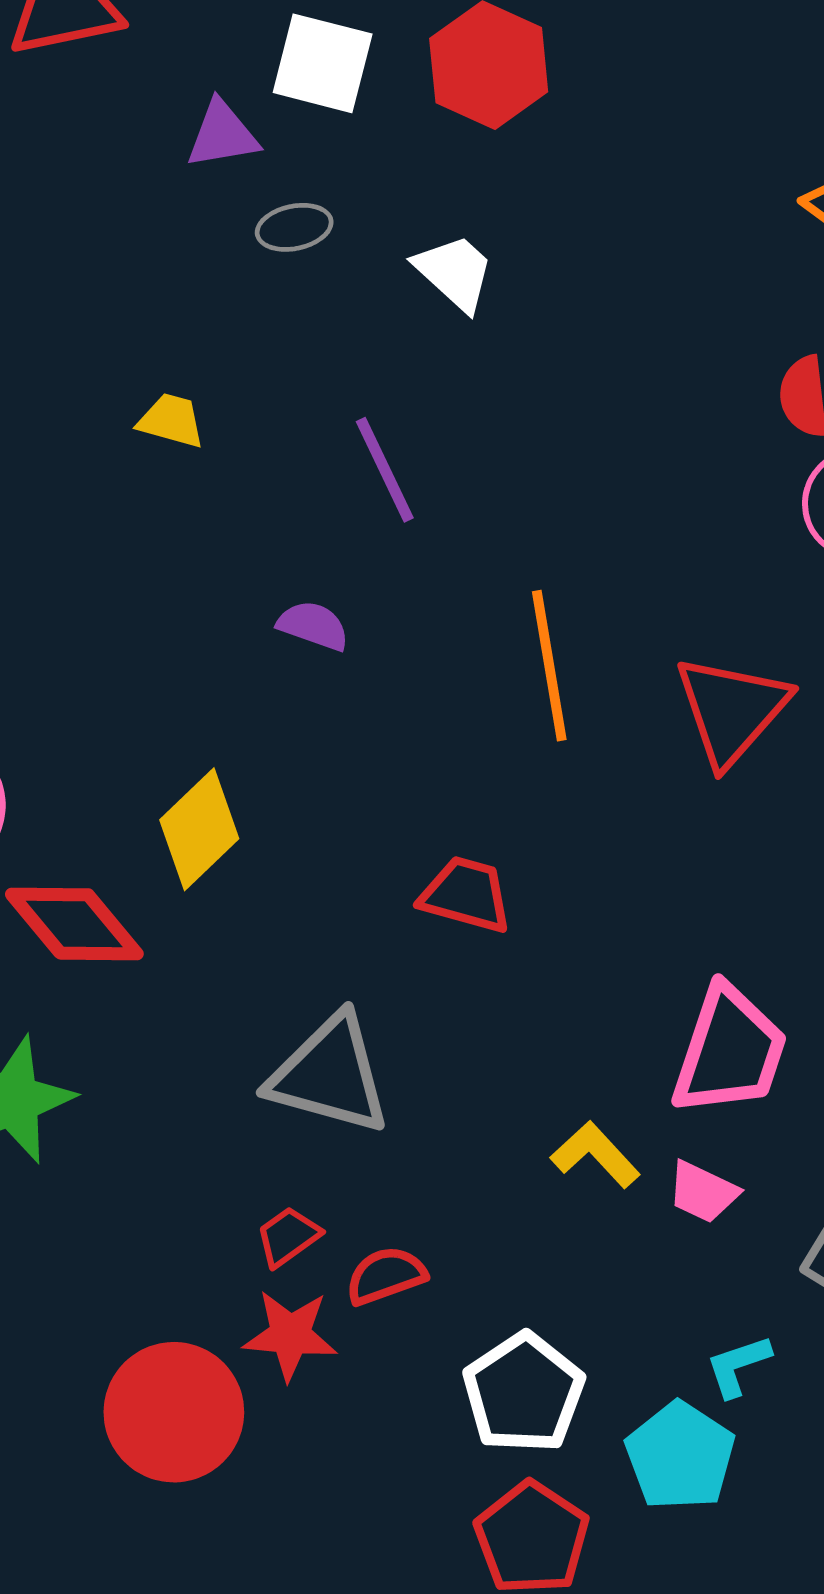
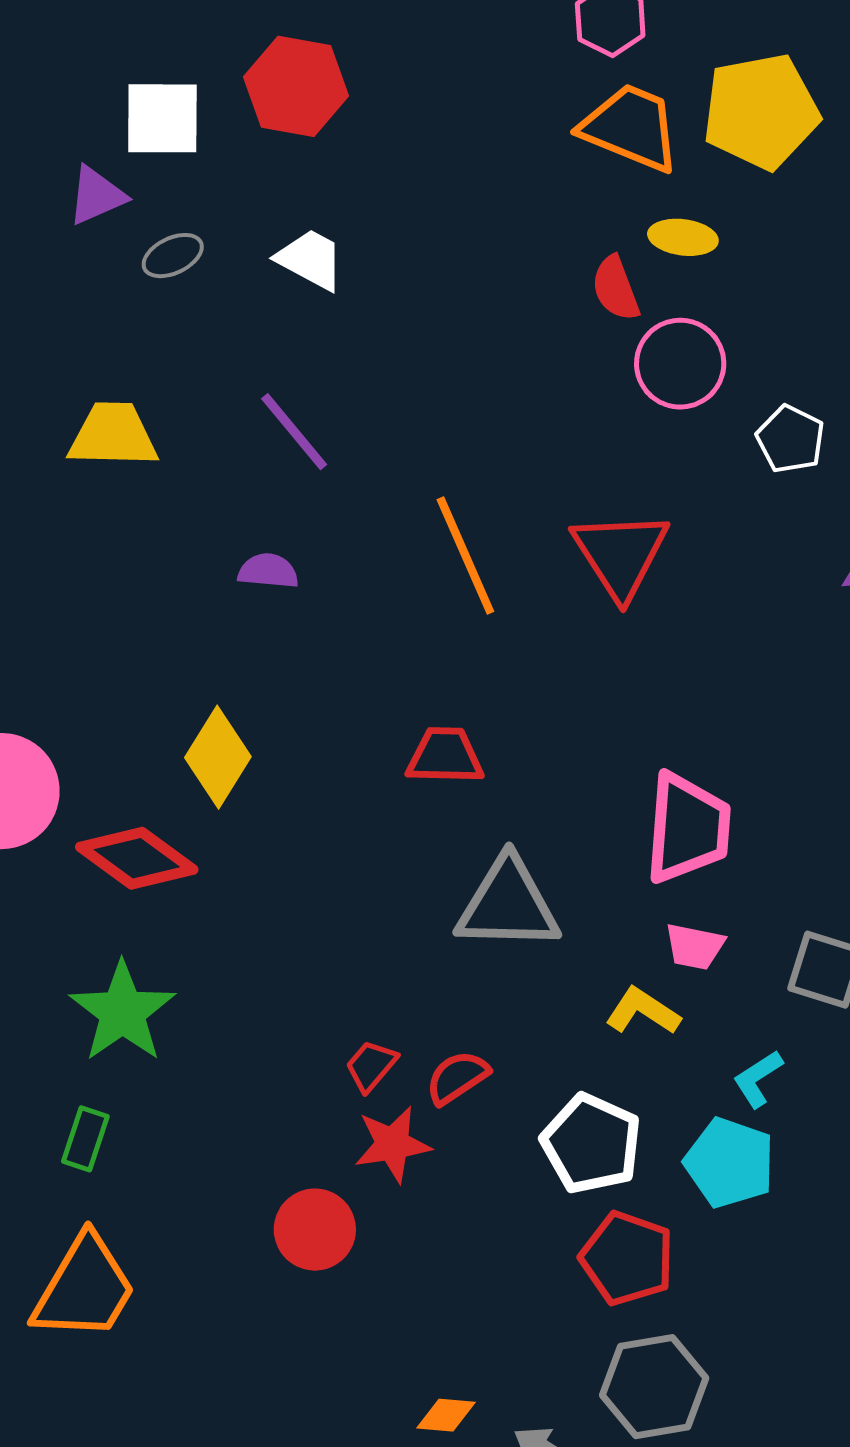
yellow trapezoid: (171, 421) -> (113, 435), size x1.6
gray triangle: (330, 1075) -> (508, 904), moved
yellow L-shape: (595, 1155) -> (643, 1011), moved
red circle: (174, 1412) -> (315, 1230), size x0.7

